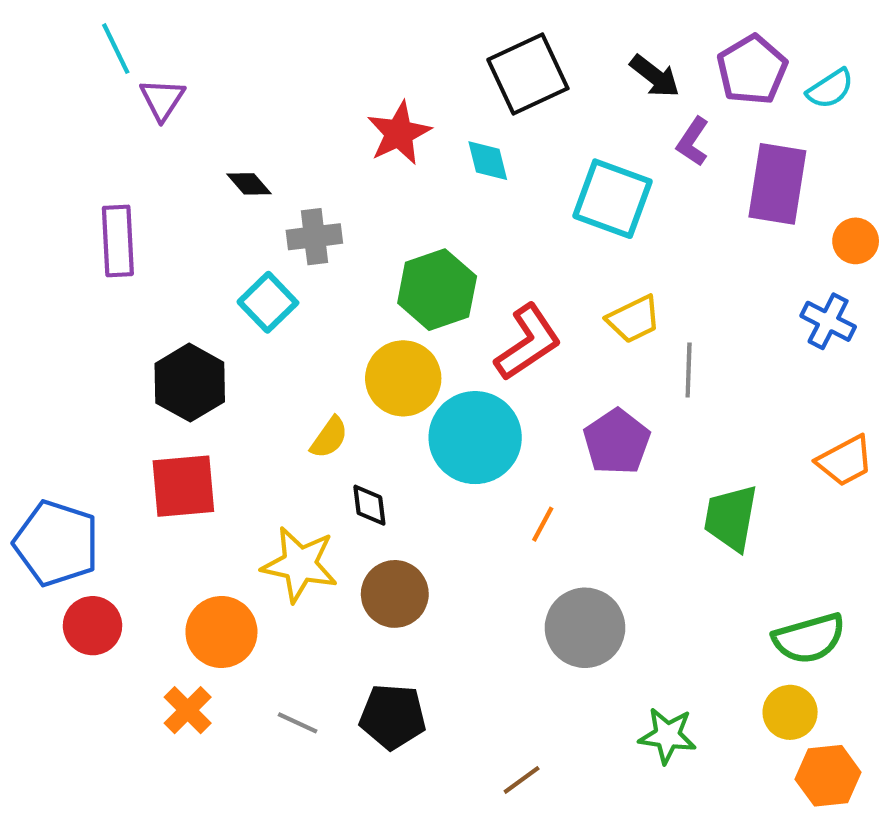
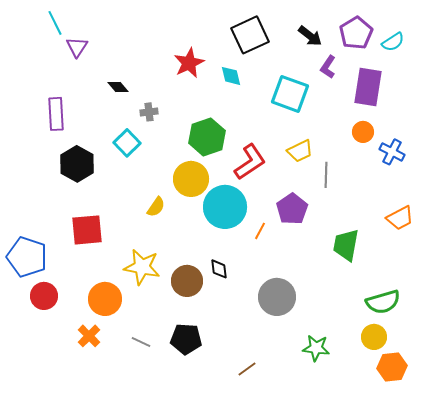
gray cross: (314, 237) -> (149, 112), size x0.7
orange circle: (856, 241) -> (363, 132), moved
black hexagon: (190, 383) -> (77, 164), moved
black diamond: (369, 505) -> (219, 269), moved
orange line: (543, 524) -> (260, 231), moved

